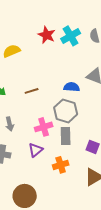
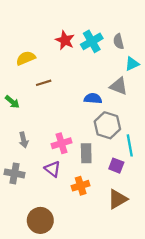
brown line: (32, 91) -> (44, 83), moved
gray hexagon: (66, 111) -> (107, 125), moved
purple triangle: (36, 150) -> (53, 169), turned -42

